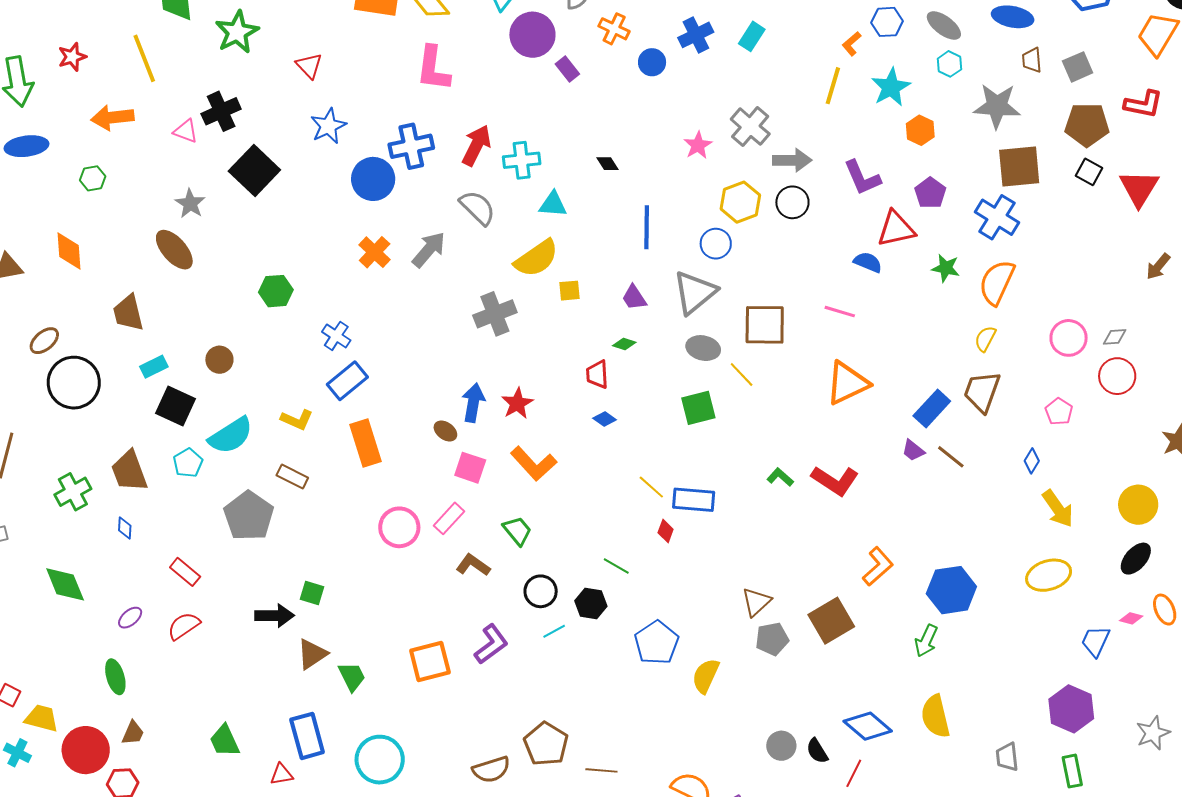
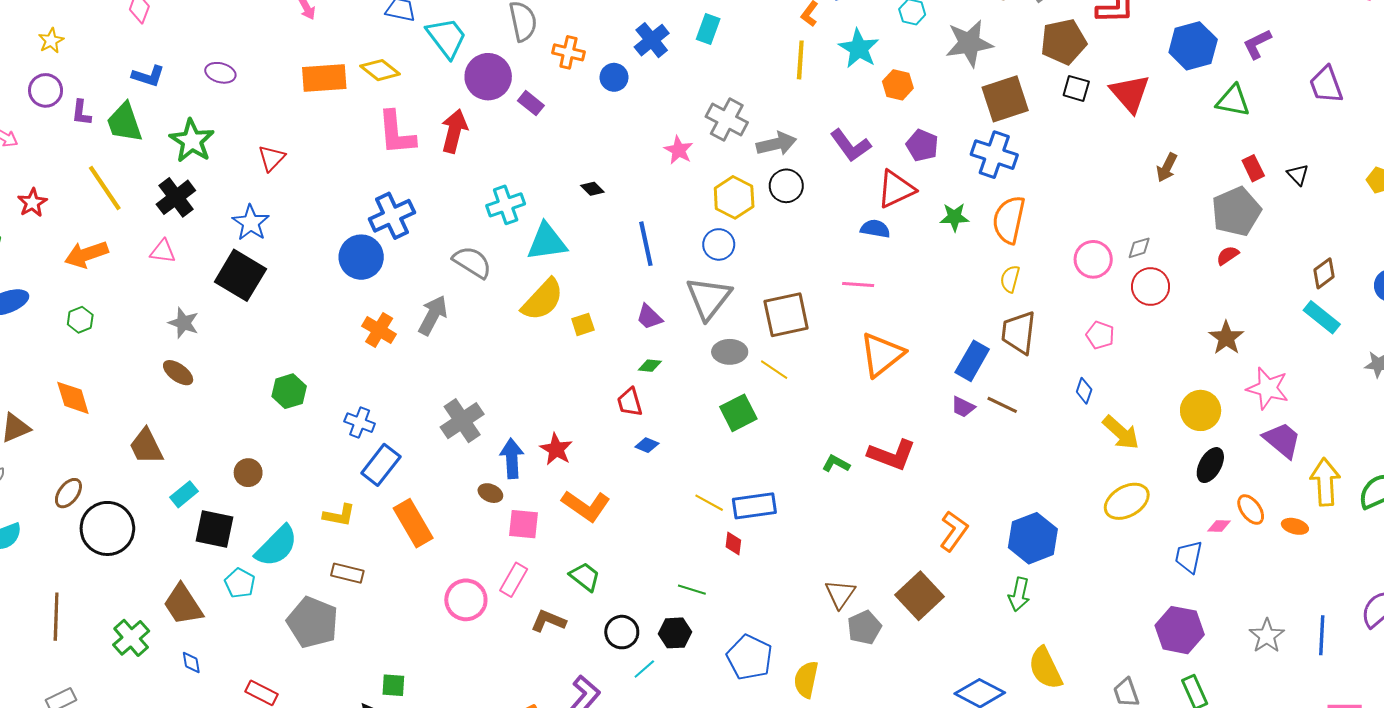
red triangle: (309, 66) -> (272, 158), turned 40
black cross: (221, 111) -> (176, 197), moved
blue star: (328, 126) -> (251, 223), moved
red arrow: (476, 145) -> (454, 131), moved
cyan triangle: (553, 204) -> (547, 242), size x1.4
brown ellipse: (174, 250) -> (178, 373), size x0.7
gray cross: (495, 314) -> (462, 421), moved

